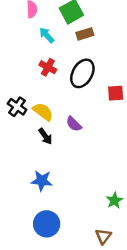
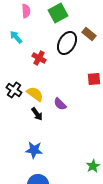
brown rectangle: (85, 34) -> (89, 34), moved, turned 56
cyan arrow: (47, 35) -> (16, 37), moved
black ellipse: (82, 73) -> (67, 43), moved

